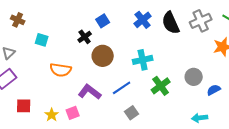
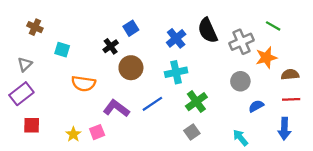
blue cross: (143, 20) -> (176, 38), moved
gray cross: (201, 21) -> (242, 42), moved
gray circle: (194, 77) -> (240, 81), moved
red square: (24, 106) -> (32, 125), moved
gray square: (132, 113) -> (192, 132), moved
cyan arrow: (200, 118) -> (240, 138), turned 56

